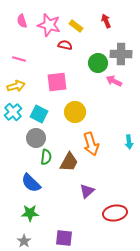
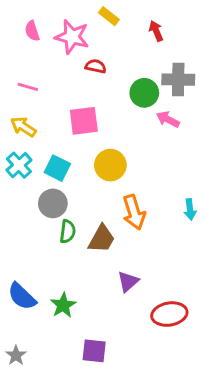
yellow rectangle: (76, 26) -> (109, 16), moved
yellow arrow: (16, 86) -> (23, 127), turned -132
blue semicircle: (31, 183) -> (22, 296), moved
green star: (30, 213) -> (63, 305), moved, turned -30
gray star: (24, 241) -> (16, 355), moved

